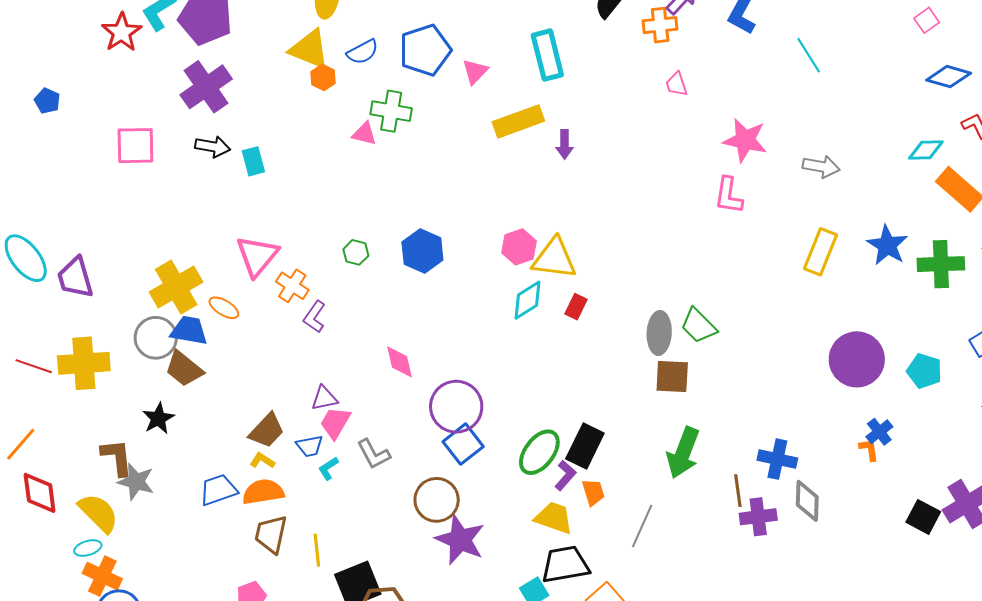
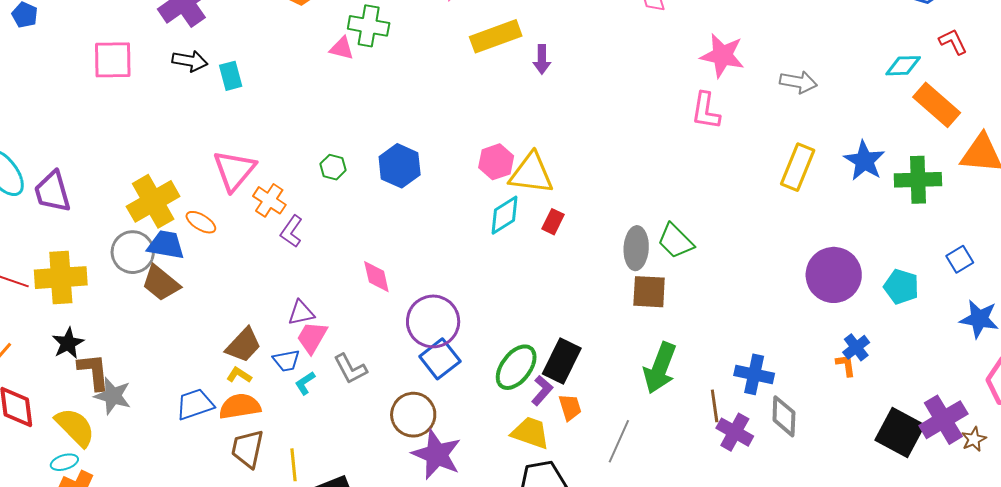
black star: (158, 418) -> (68, 343), moved
purple cross: (758, 517) -> (735, 432), turned 36
black square: (923, 517) -> (900, 433), size x1.4

